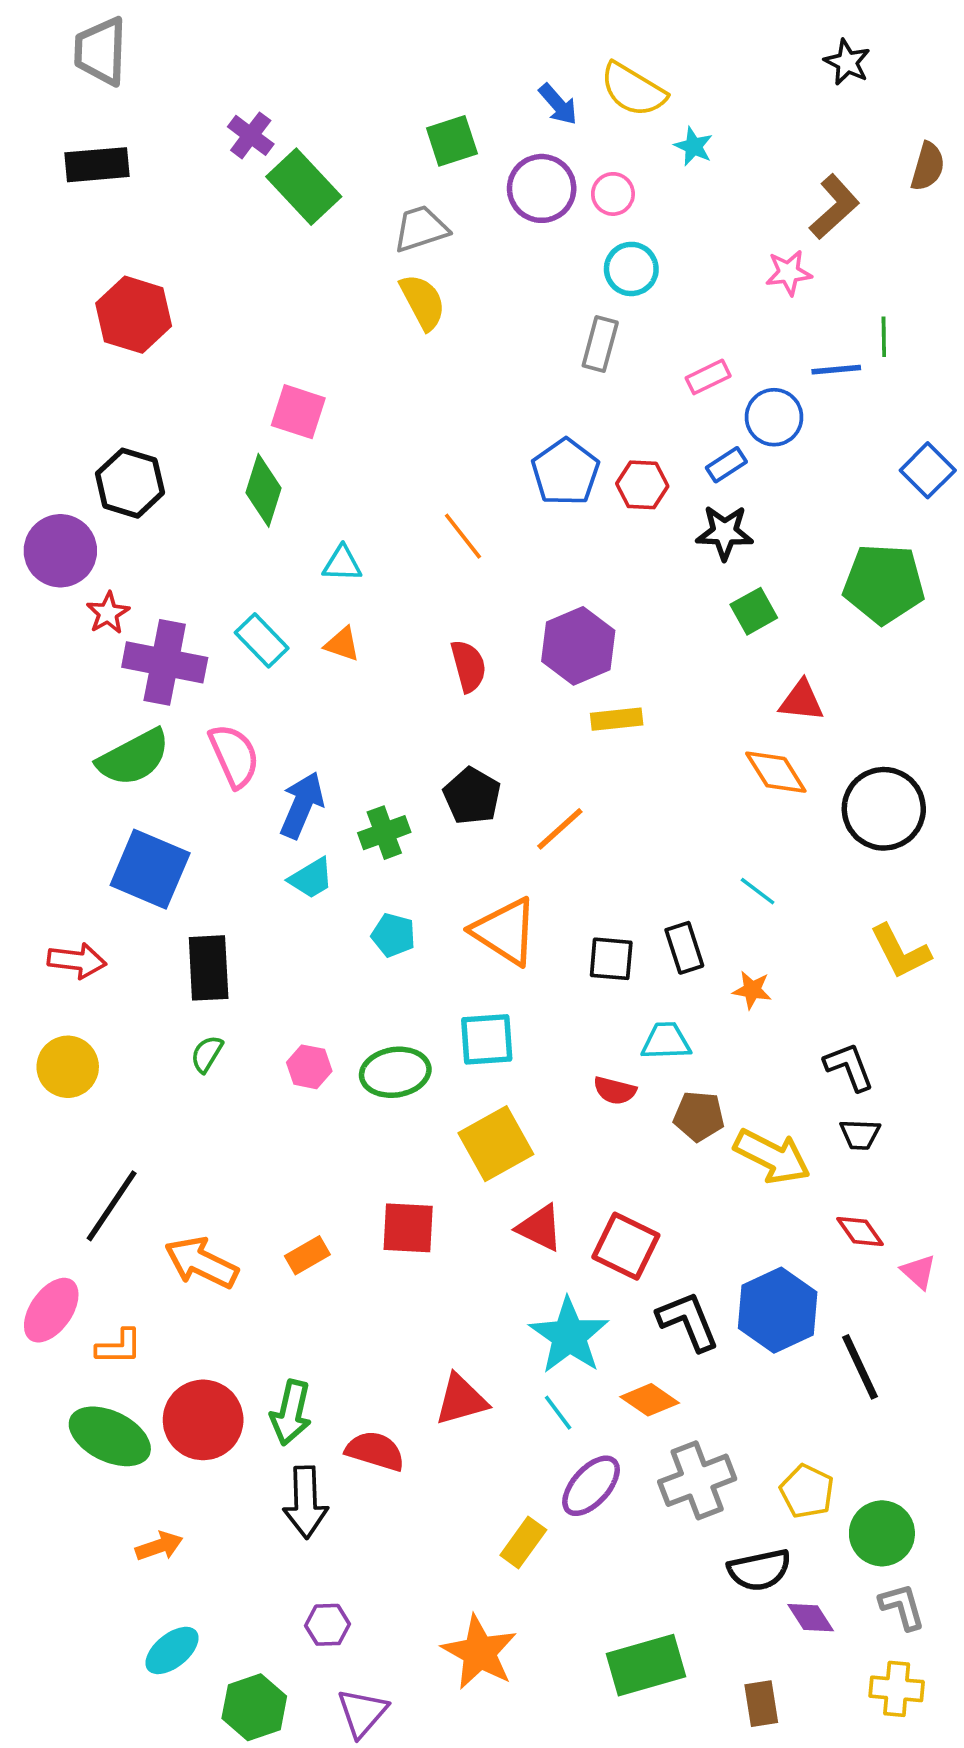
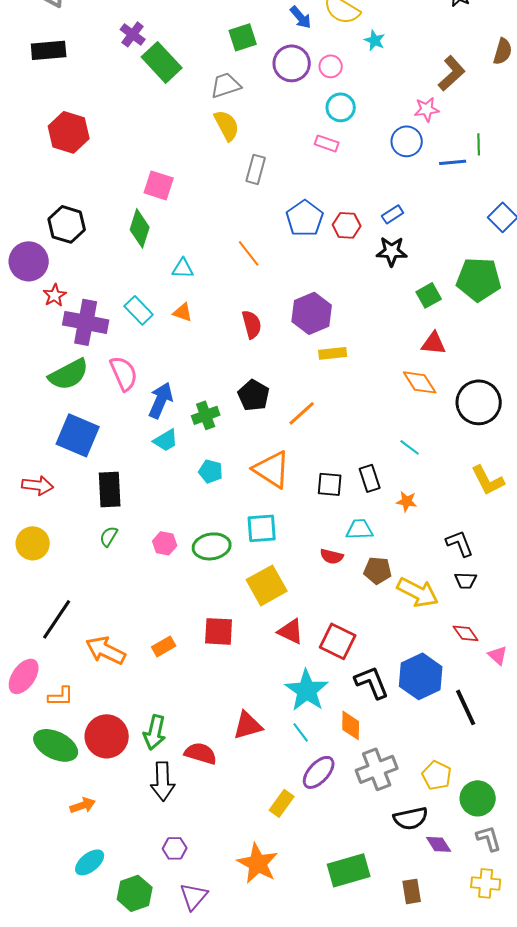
gray rectangle: (600, 344) -> (256, 169), moved
pink rectangle: (708, 377) -> (327, 143), moved, turned 45
blue circle: (774, 417) -> (407, 141), moved
green square: (754, 611) -> (429, 295), moved
orange diamond: (650, 1400) -> (351, 725), turned 56

